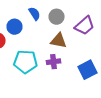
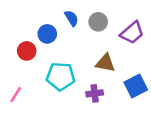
brown triangle: (58, 41) -> (105, 63), moved
purple cross: (54, 62) -> (95, 93), moved

